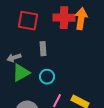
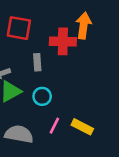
red cross: (64, 18) -> (63, 41), moved

